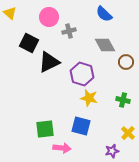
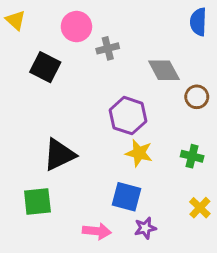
blue semicircle: (104, 14) -> (198, 22), moved, turned 48
black triangle: (49, 62) -> (59, 155), moved
green square: (45, 129) -> (37, 201), moved
purple star: (112, 151) -> (145, 228), moved

